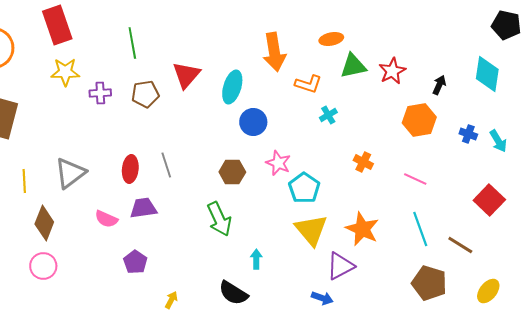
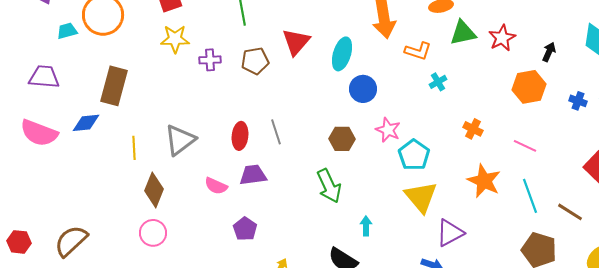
orange star: (362, 229) -> (484, 181), moved

